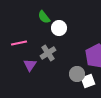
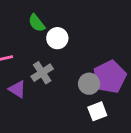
purple triangle: (30, 65) -> (17, 89), turned -32
gray circle: (77, 74) -> (89, 84), moved

